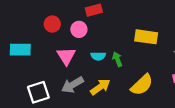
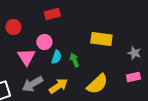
pink circle: (79, 29) -> (44, 42), moved
cyan semicircle: (98, 56) -> (56, 57), turned -72

